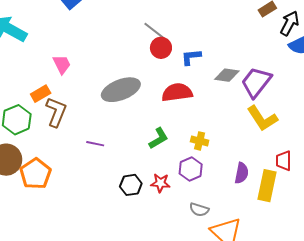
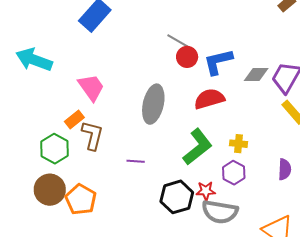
blue L-shape: (191, 57) -> (218, 62), size x1.5
pink trapezoid: (62, 64) -> (91, 87), size x1.4
gray ellipse: (121, 90) -> (153, 104), turned -48
green L-shape: (159, 138) -> (198, 147), size x1.6
black hexagon: (131, 185) -> (177, 197), size x1.5
gray semicircle: (199, 210) -> (220, 212), moved, size x1.8

